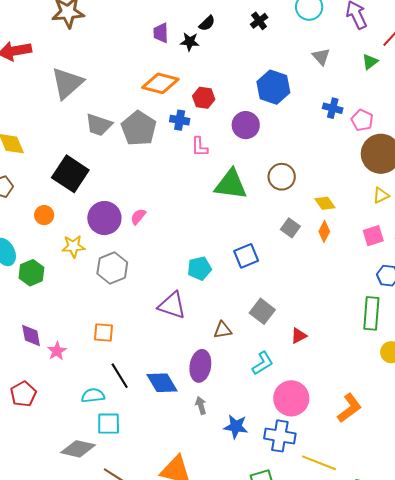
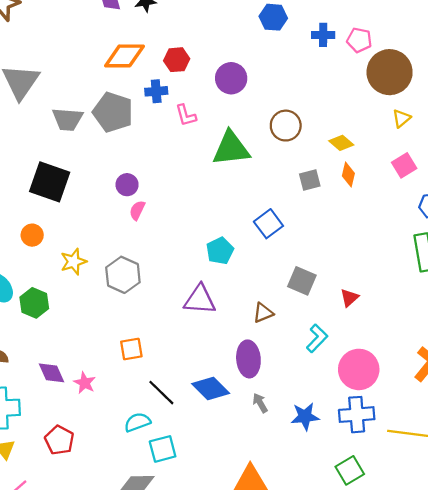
blue hexagon: (273, 87) -> (273, 17), moved, size x0.7
purple circle: (104, 218) -> (127, 185), moved, size x0.6
gray square: (290, 228) -> (310, 180), turned -36

